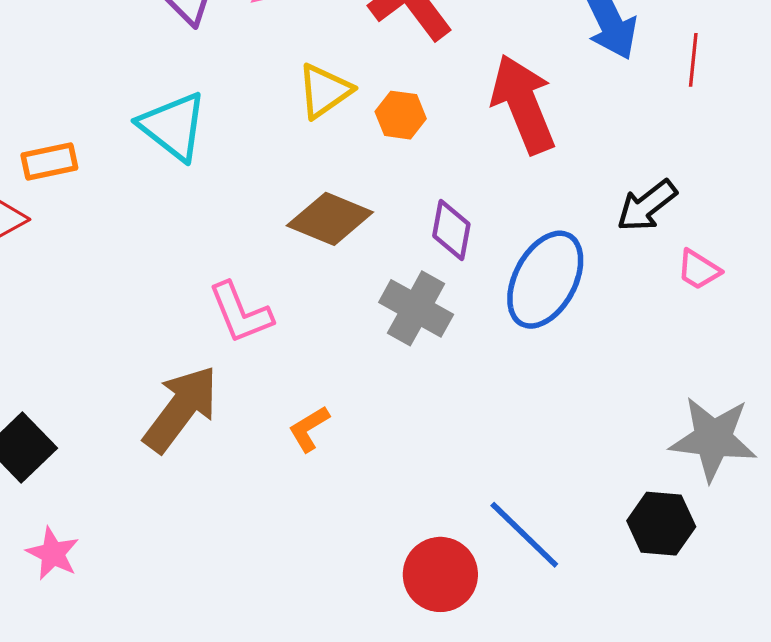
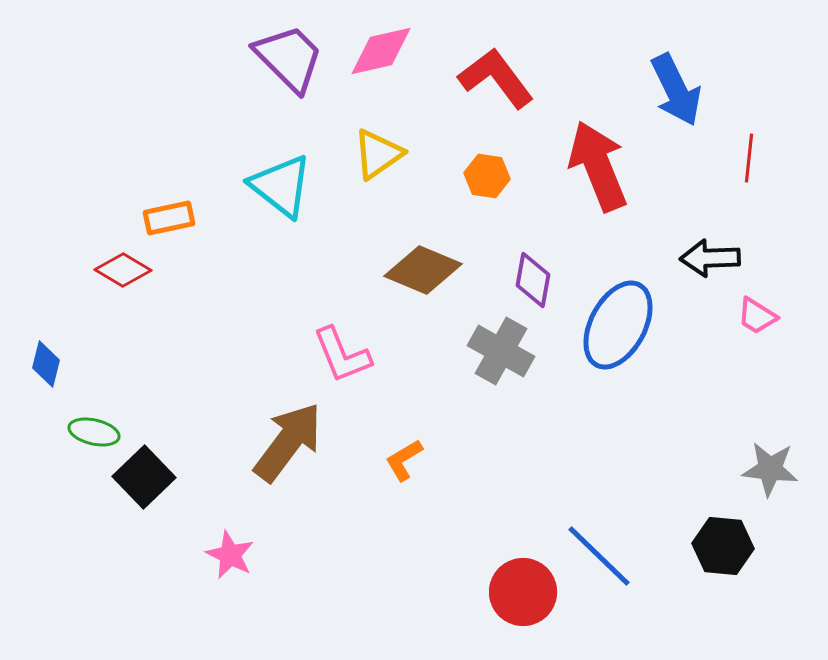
red line: (693, 60) -> (749, 158), moved
yellow triangle: (324, 91) -> (378, 154), moved
black arrow: (647, 206) -> (710, 258), turned 36
gray star: (713, 439) -> (770, 469), size x0.7
pink star: (53, 554) -> (230, 555), moved

